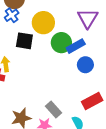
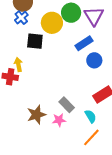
green circle: (61, 43) -> (71, 13), moved

